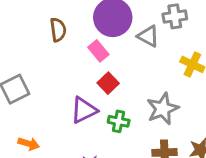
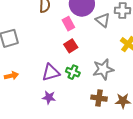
purple triangle: (84, 110) -> (51, 72), moved
orange arrow: (29, 144) -> (11, 76), turned -40

